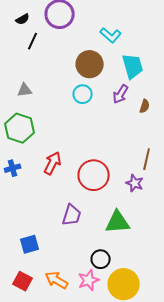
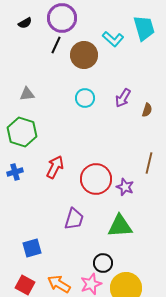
black line: (33, 41) -> (56, 45), moved
brown circle: (90, 64) -> (84, 55), moved
cyan trapezoid: (133, 66) -> (144, 28), moved
purple star: (135, 183) -> (125, 187), moved

